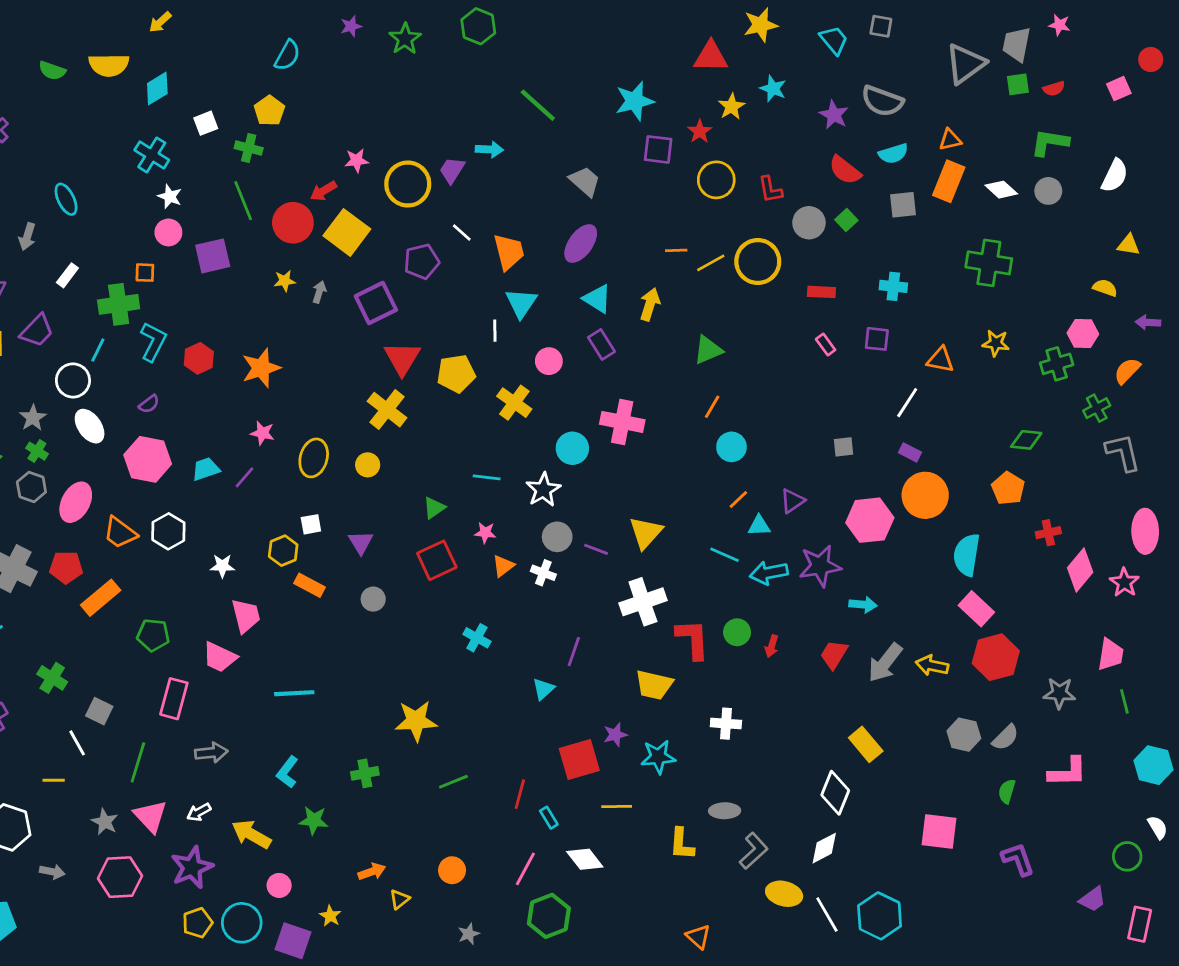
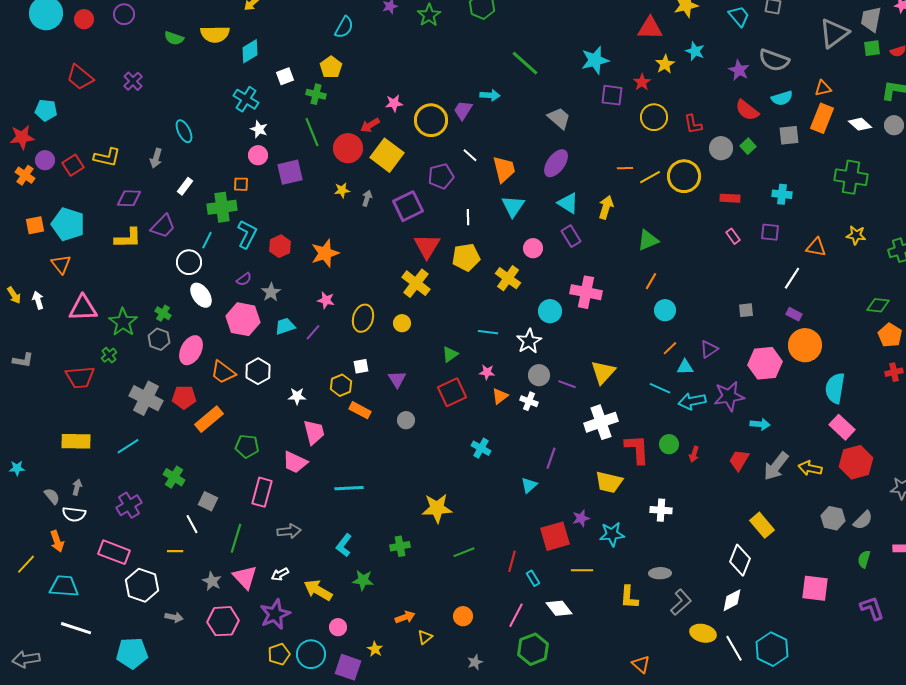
white line: (495, 331) -> (468, 217), moved
gray star: (33, 418) -> (271, 292), moved
orange pentagon: (1008, 488) -> (890, 335), moved

